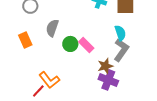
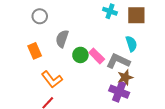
gray L-shape: (121, 50) -> (118, 61), moved, turned -100
brown star: (105, 66) -> (125, 77), moved
orange L-shape: (49, 80) -> (52, 79), moved

